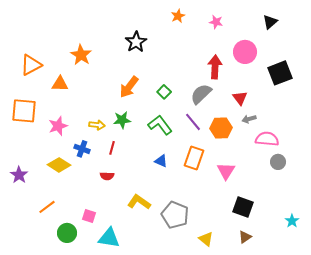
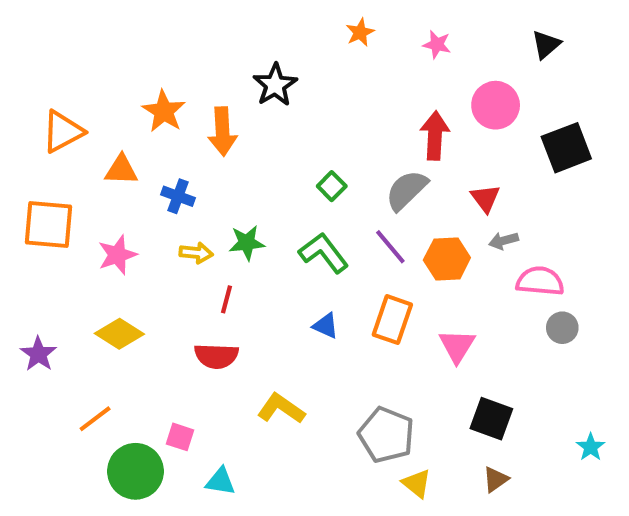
orange arrow: (129, 87) -> (222, 131), moved, turned -40
blue cross: (82, 149) -> (178, 196), moved
red semicircle: (107, 176) -> (216, 356), size x1.5
gray pentagon: (175, 215) -> (386, 435), moved
green circle: (67, 233) -> (135, 471), size x1.4
cyan triangle: (109, 238) -> (220, 481), size x0.7

